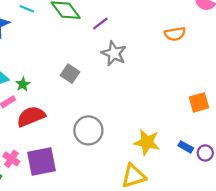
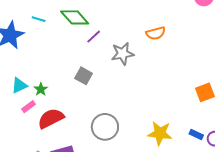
purple line: (100, 23) -> (94, 37), moved
orange semicircle: (175, 34) -> (156, 33), moved
gray star: (114, 53) -> (123, 54), turned -30

